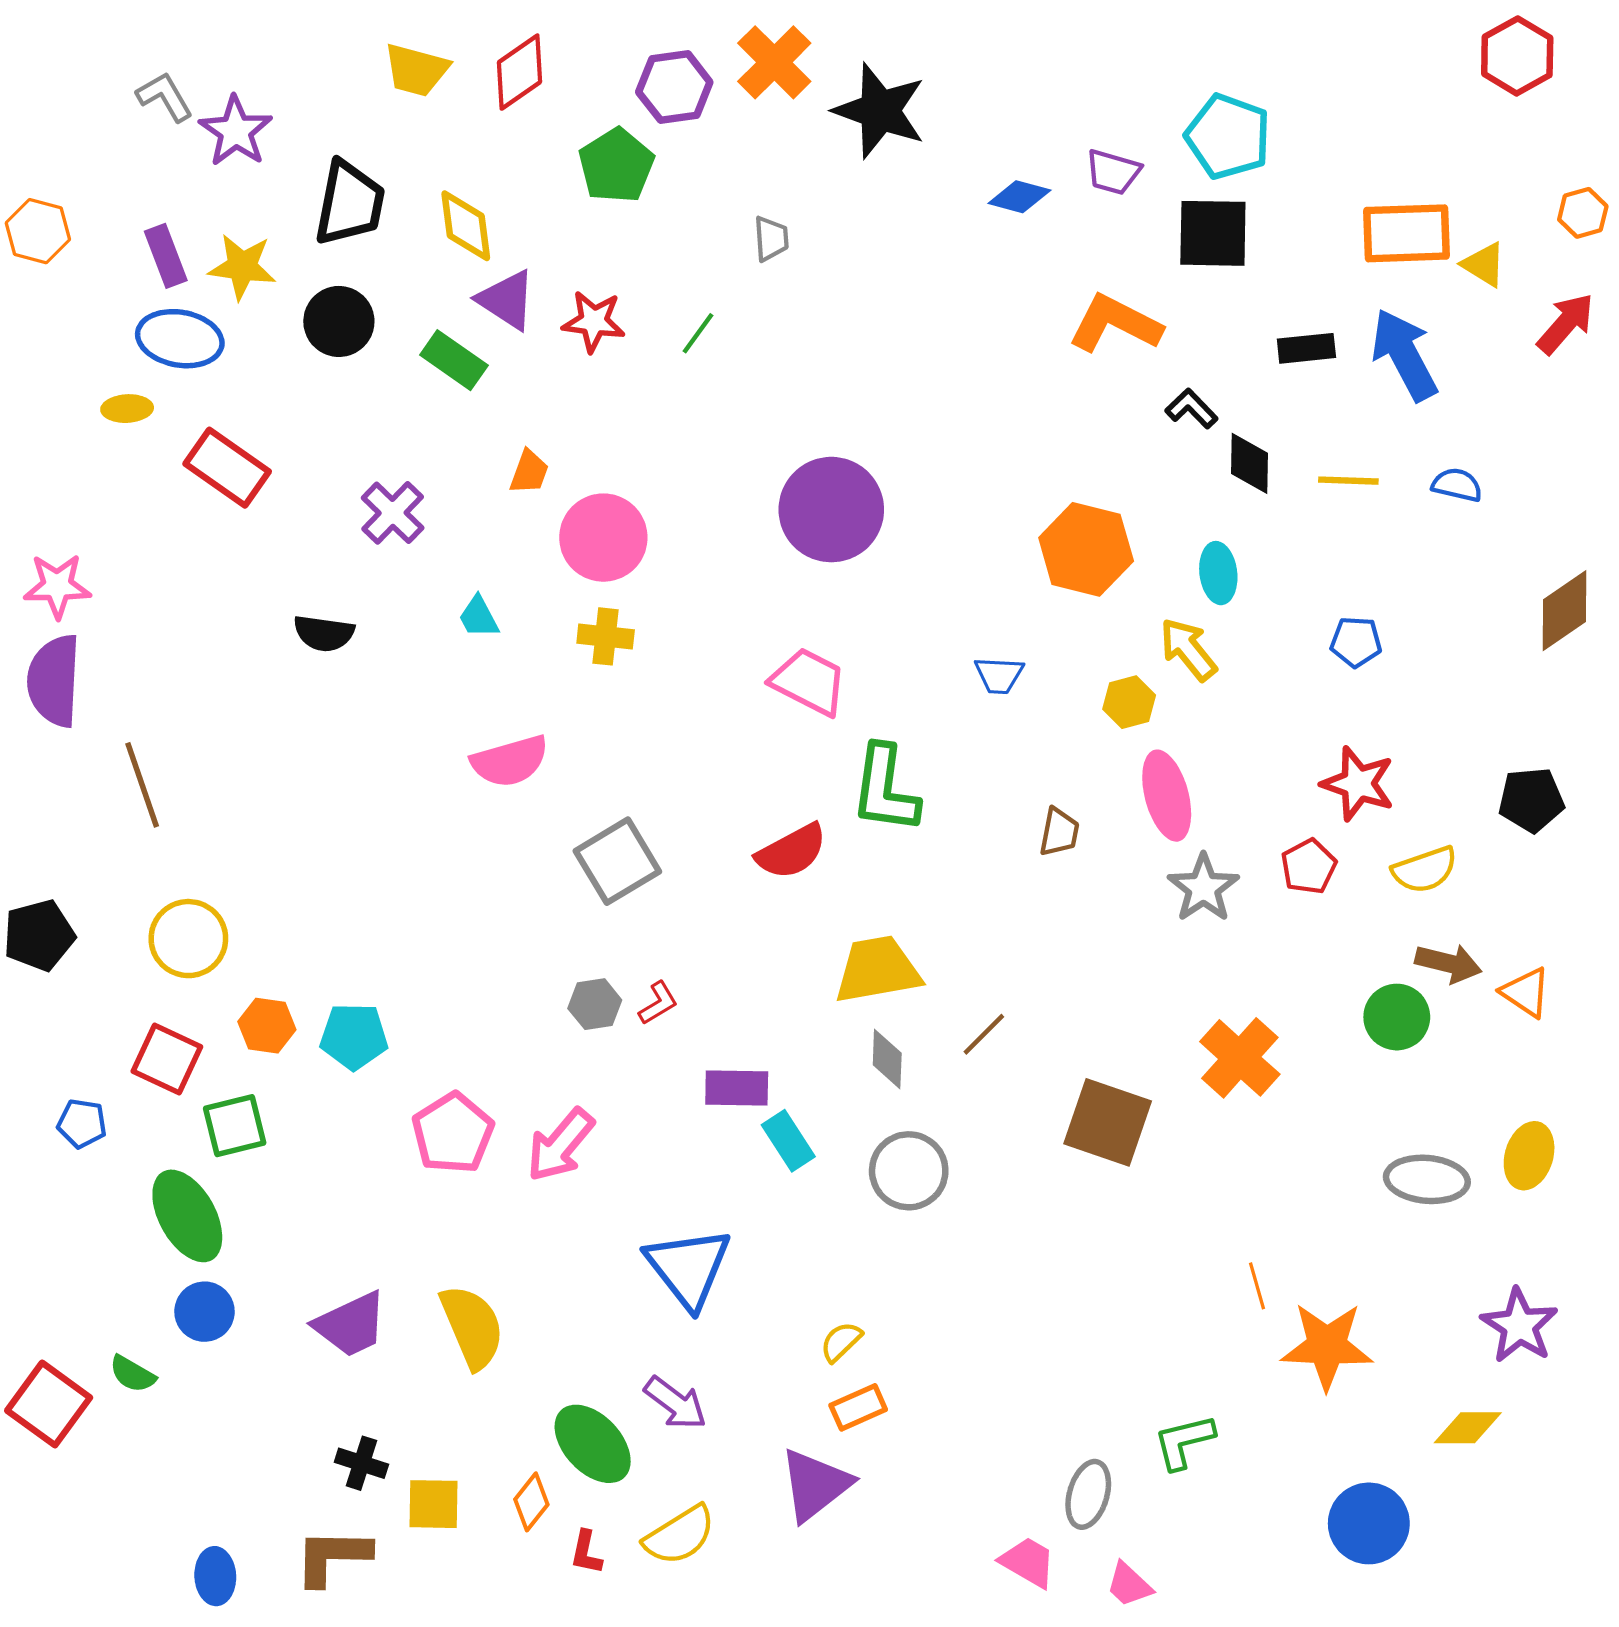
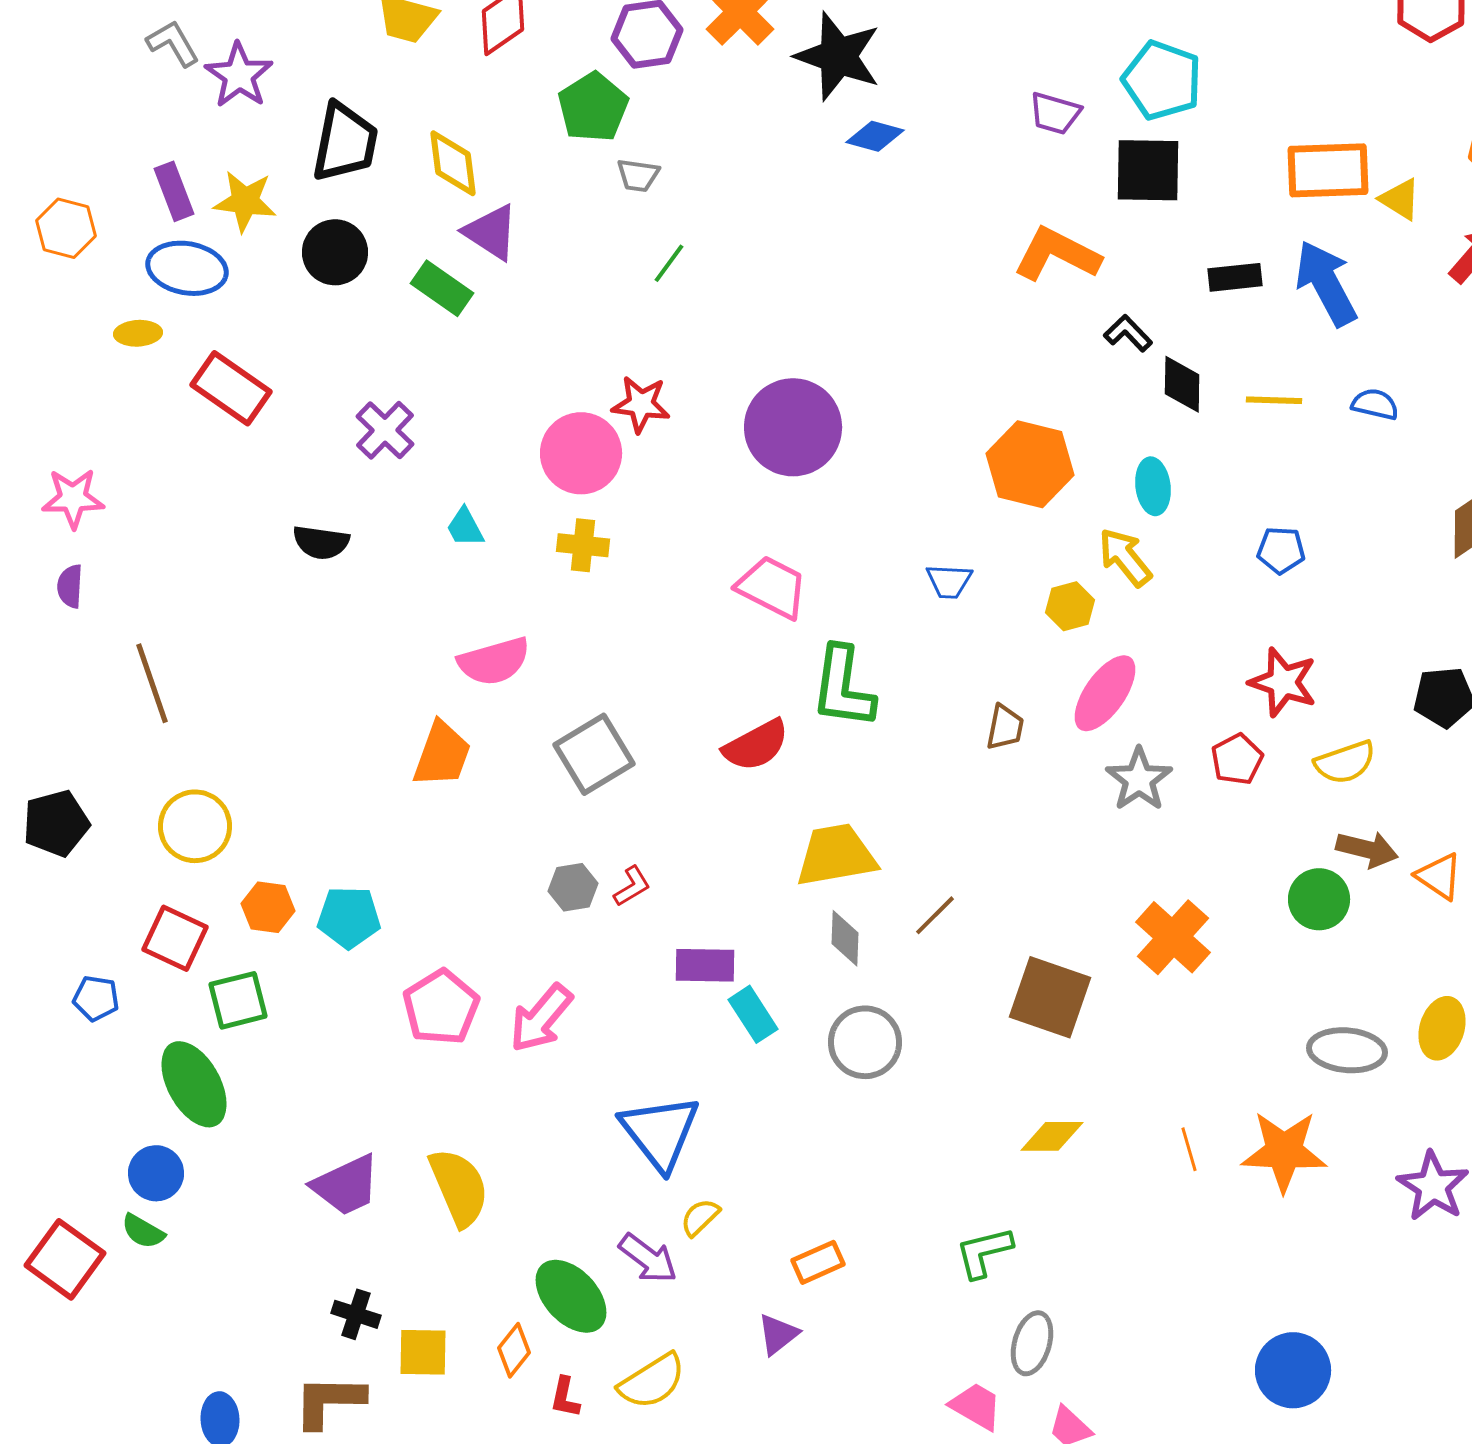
blue diamond: (1019, 197) -> (875, 136), moved
orange hexagon: (38, 231) -> (66, 228), moved
gray trapezoid: (771, 239) -> (638, 175), moved, turned 102
red star: (594, 321) -> (641, 404), moved
orange trapezoid: (529, 472) -> (442, 754), moved, size x1.6
purple semicircle: (54, 681) -> (70, 586), size x0.5
pink ellipse: (1167, 796) -> (1105, 693), turned 50
blue circle: (205, 1312) -> (156, 1173), moved
yellow semicircle: (841, 1342) -> (700, 1217), moved
orange star: (1327, 1346) -> (1284, 1151), moved
yellow diamond: (1468, 1428) -> (1052, 1136), moved
green L-shape: (1184, 1442) -> (984, 1252), moved
purple triangle: (815, 1485) -> (778, 1334), size x0.6

